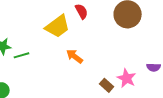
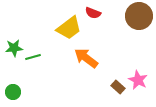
red semicircle: (82, 11) -> (93, 13), turned 140
orange arrow: (75, 56) -> (86, 58), size x1.4

